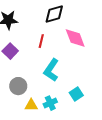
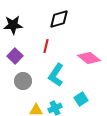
pink diamond: (75, 38) -> (89, 58), moved, turned -30
gray circle: (18, 86) -> (23, 81), moved

